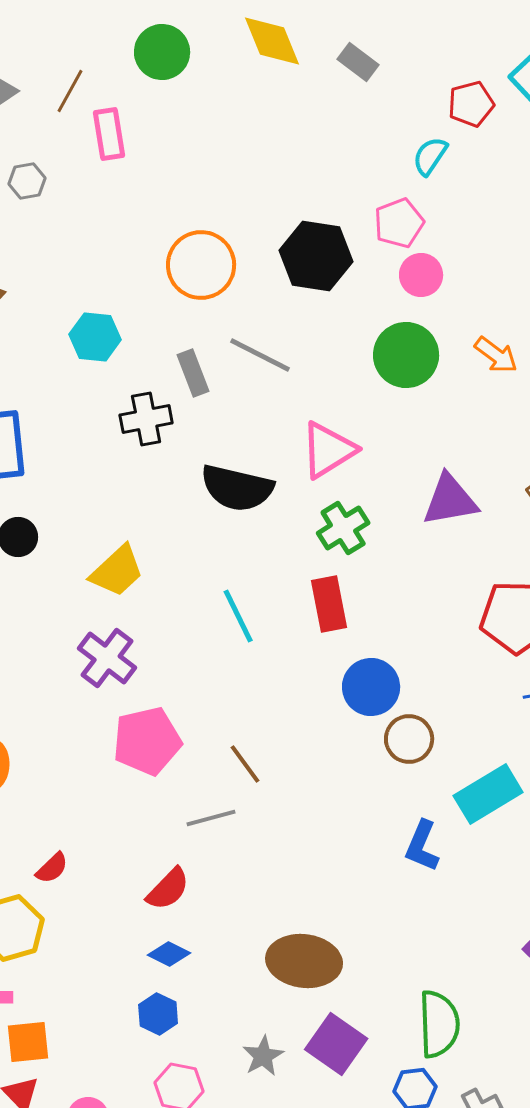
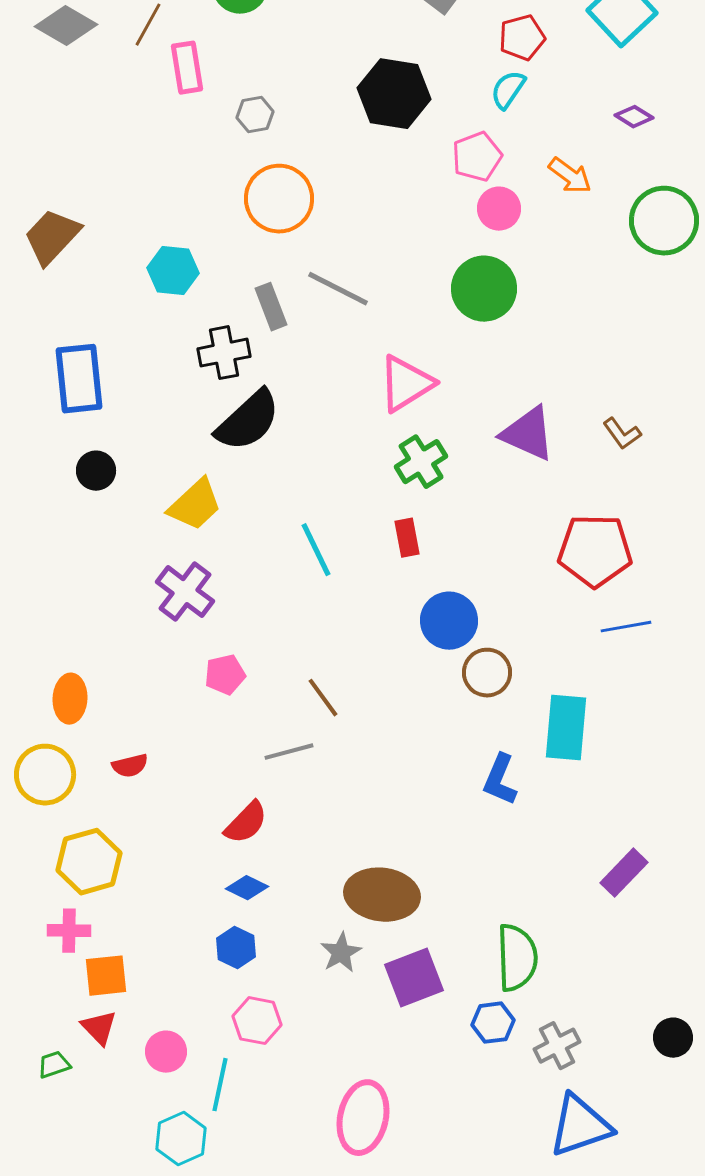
red pentagon: (471, 104) -> (522, 38), moved
gray hexagon: (27, 181) -> (255, 115), moved
black hexagon: (316, 256) -> (394, 94), moved
orange arrow: (496, 355) -> (570, 176), moved
black semicircle: (237, 488) -> (248, 421), moved, turned -56
purple triangle: (450, 500) -> (528, 434), turned 34
red rectangle: (329, 604) -> (407, 538), size x0.7
pink pentagon: (147, 741) -> (225, 675), size x0.6
cyan rectangle: (488, 794) -> (566, 728), turned -54
red semicircle: (52, 868) -> (130, 766), moved, turned 30
purple square: (336, 1044) -> (414, 978), turned 34
gray star: (263, 1056) -> (341, 953), moved

